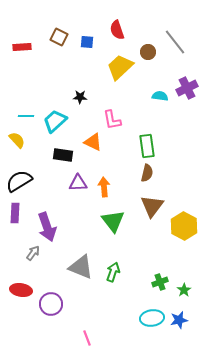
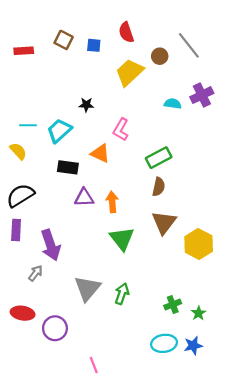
pink L-shape: (112, 120) -> (121, 130), turned 40
green rectangle: (147, 146) -> (159, 158), turned 70
gray triangle: (81, 267) -> (87, 288), turned 48

